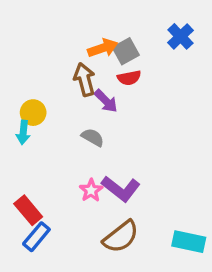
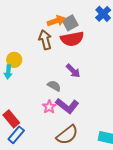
red semicircle: (129, 78) -> (72, 39), size x1.6
purple arrow: (106, 101) -> (73, 71), moved
gray semicircle: (93, 137) -> (54, 86), moved

